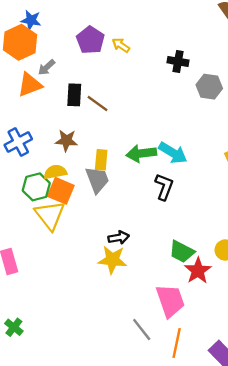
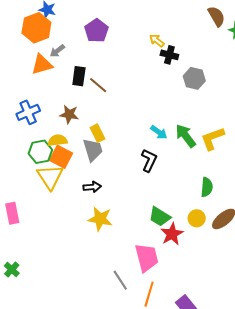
yellow arrow: (121, 45) -> (157, 41), moved
cyan arrow: (173, 153) -> (159, 132), size x0.7
green arrow: (141, 154) -> (186, 136), moved, turned 55
yellow rectangle: (101, 160) -> (97, 133), turned -36
black arrow: (119, 238) -> (92, 187), moved

